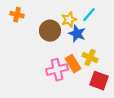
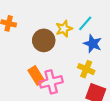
blue star: (77, 34) -> (93, 44), moved
orange rectangle: (73, 64) -> (36, 75), moved

